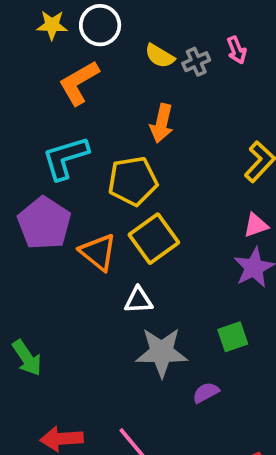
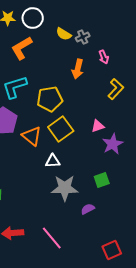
pink arrow: (237, 50) -> (104, 57), moved
orange arrow: (162, 123) -> (78, 69), moved
pink triangle: (256, 225) -> (98, 126), moved

